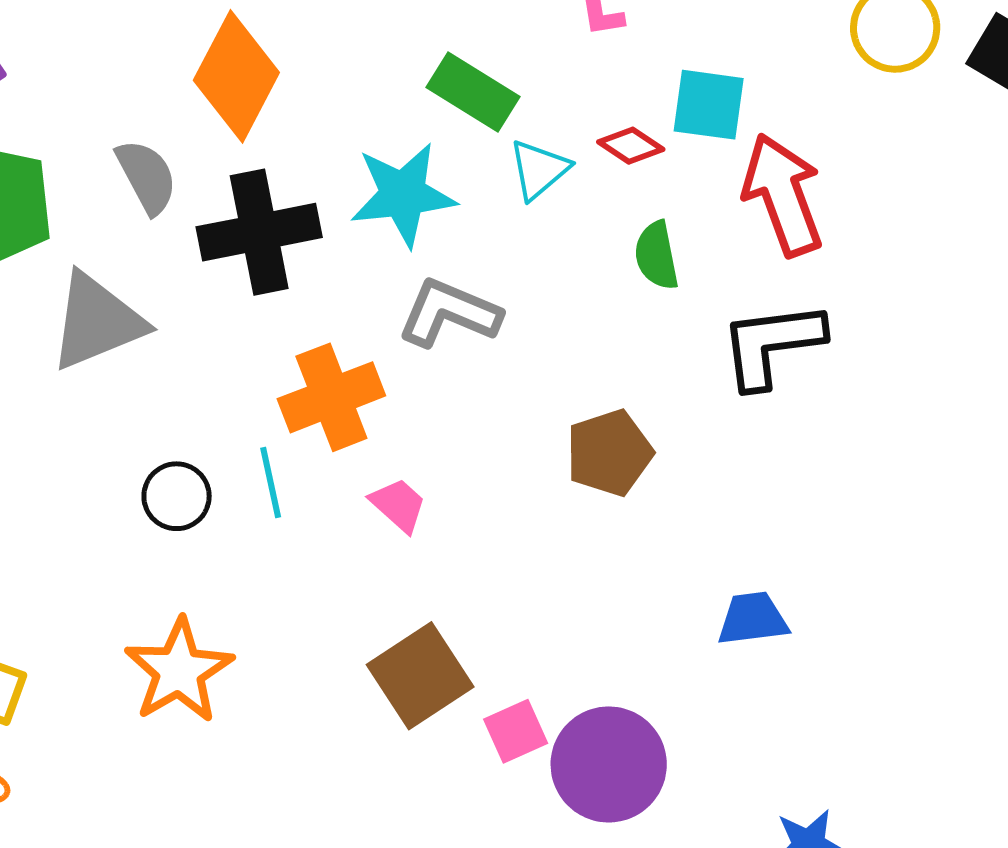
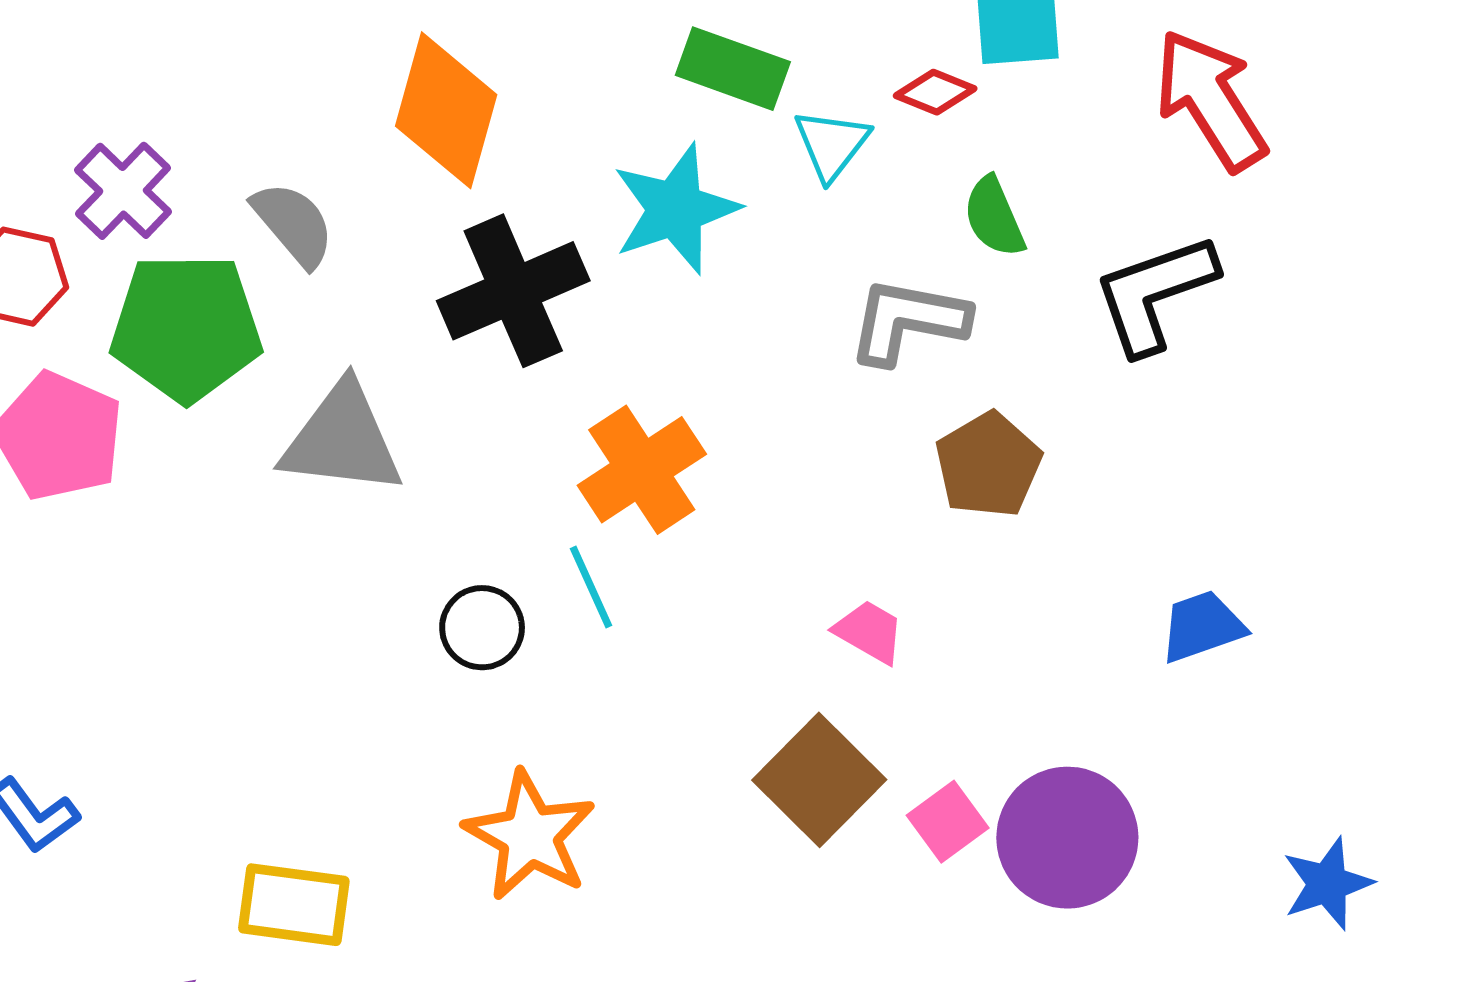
gray semicircle: (147, 177) -> (293, 224), moved
red arrow: (783, 195) -> (1211, 100), moved
gray L-shape: (449, 313) -> (908, 321), moved
gray triangle: (97, 322) -> (342, 439), turned 41
pink trapezoid: (398, 505) -> (869, 632), moved

